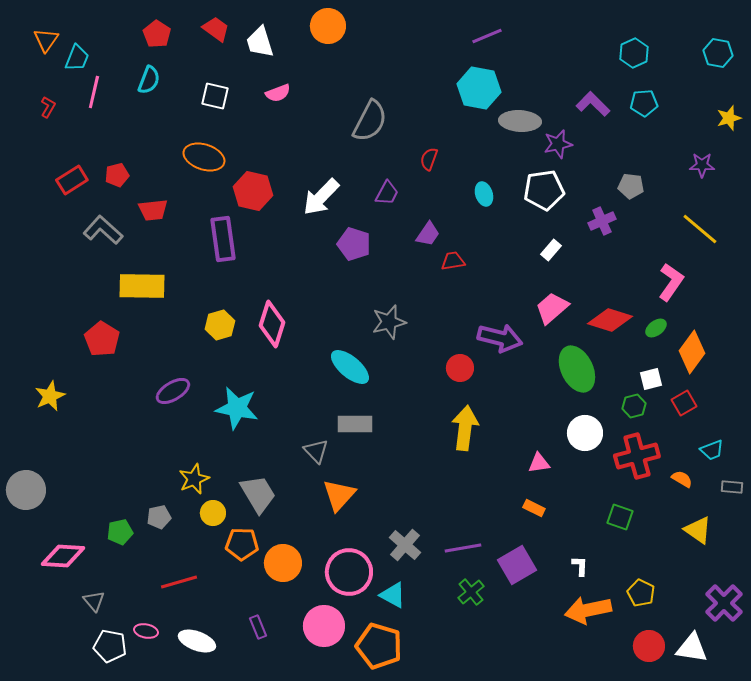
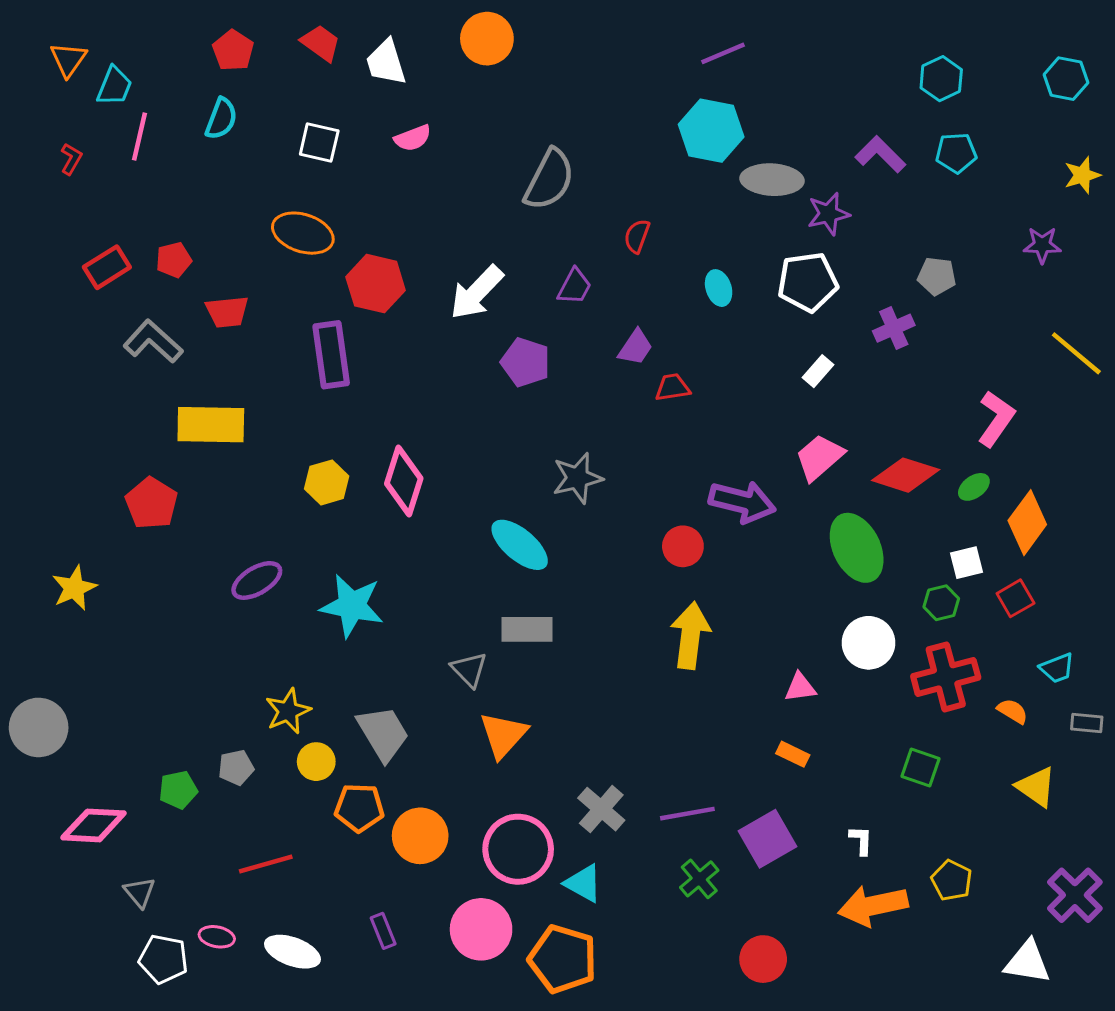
yellow line: (700, 229) -> (1076, 353), moved
red circle: (649, 646) -> (763, 959), moved

